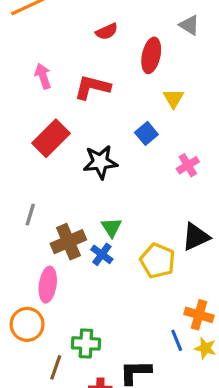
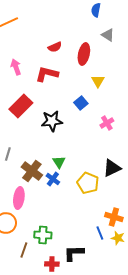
red semicircle: (107, 32) -> (55, 47), moved
brown cross: (68, 242) -> (32, 171), turned -30

